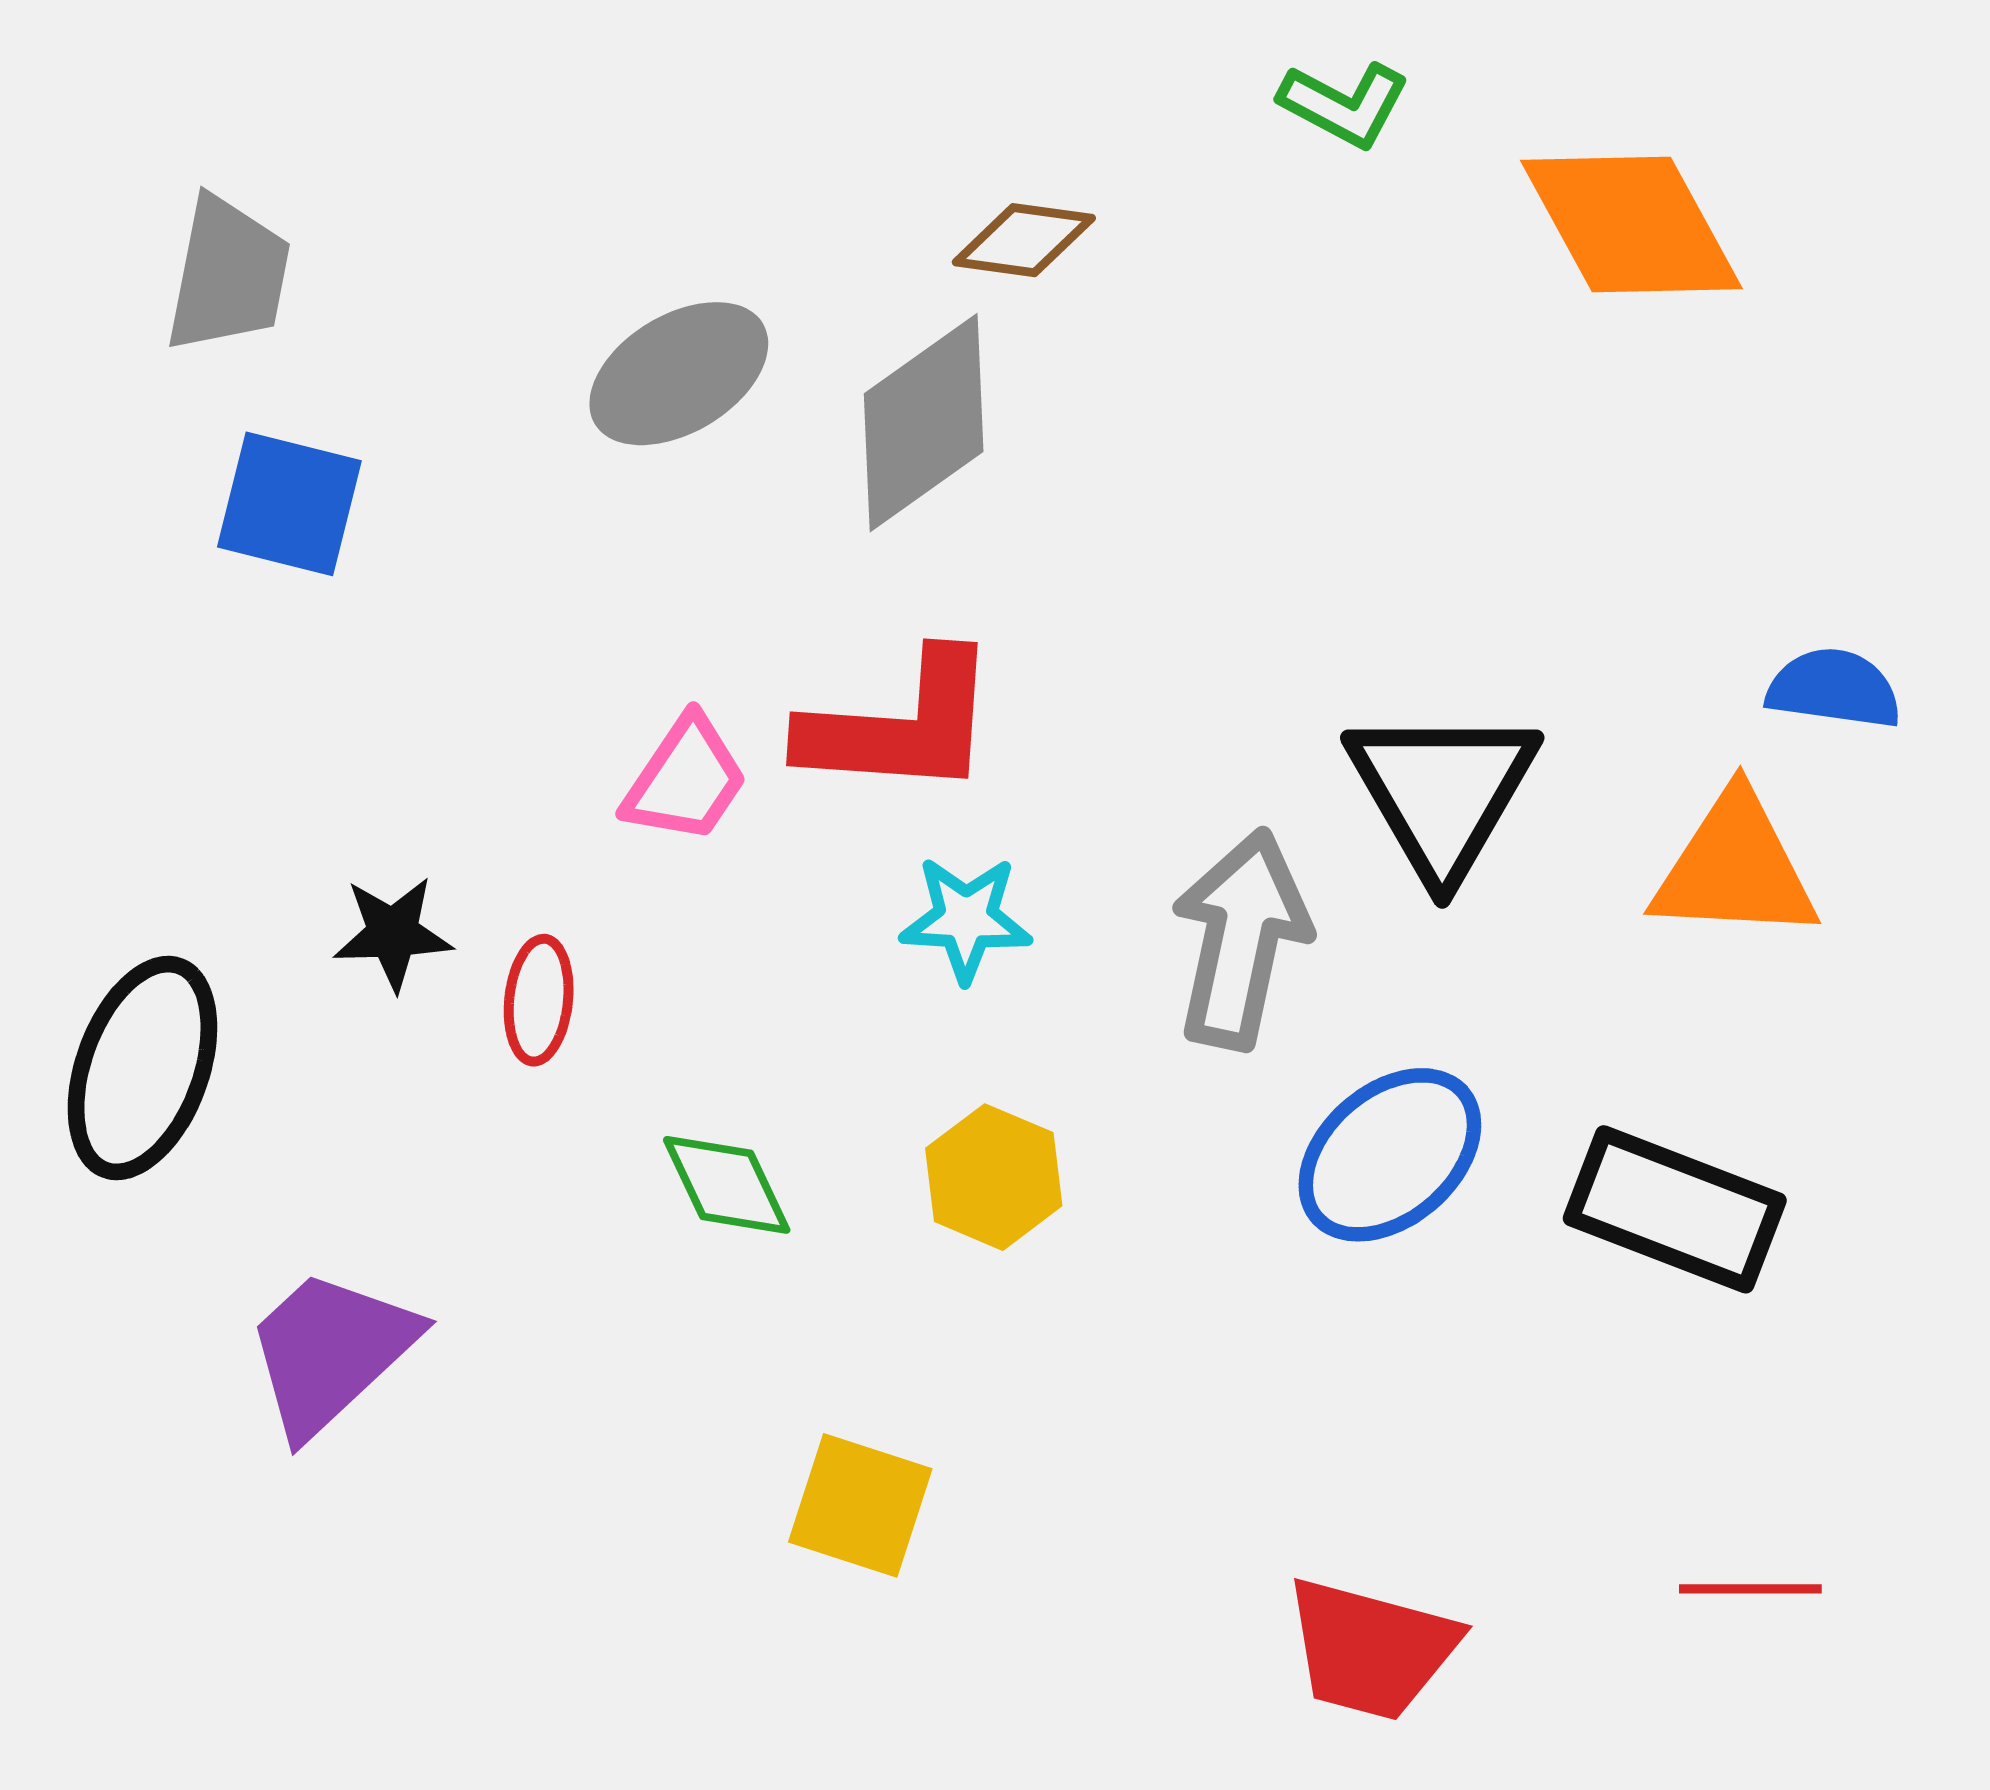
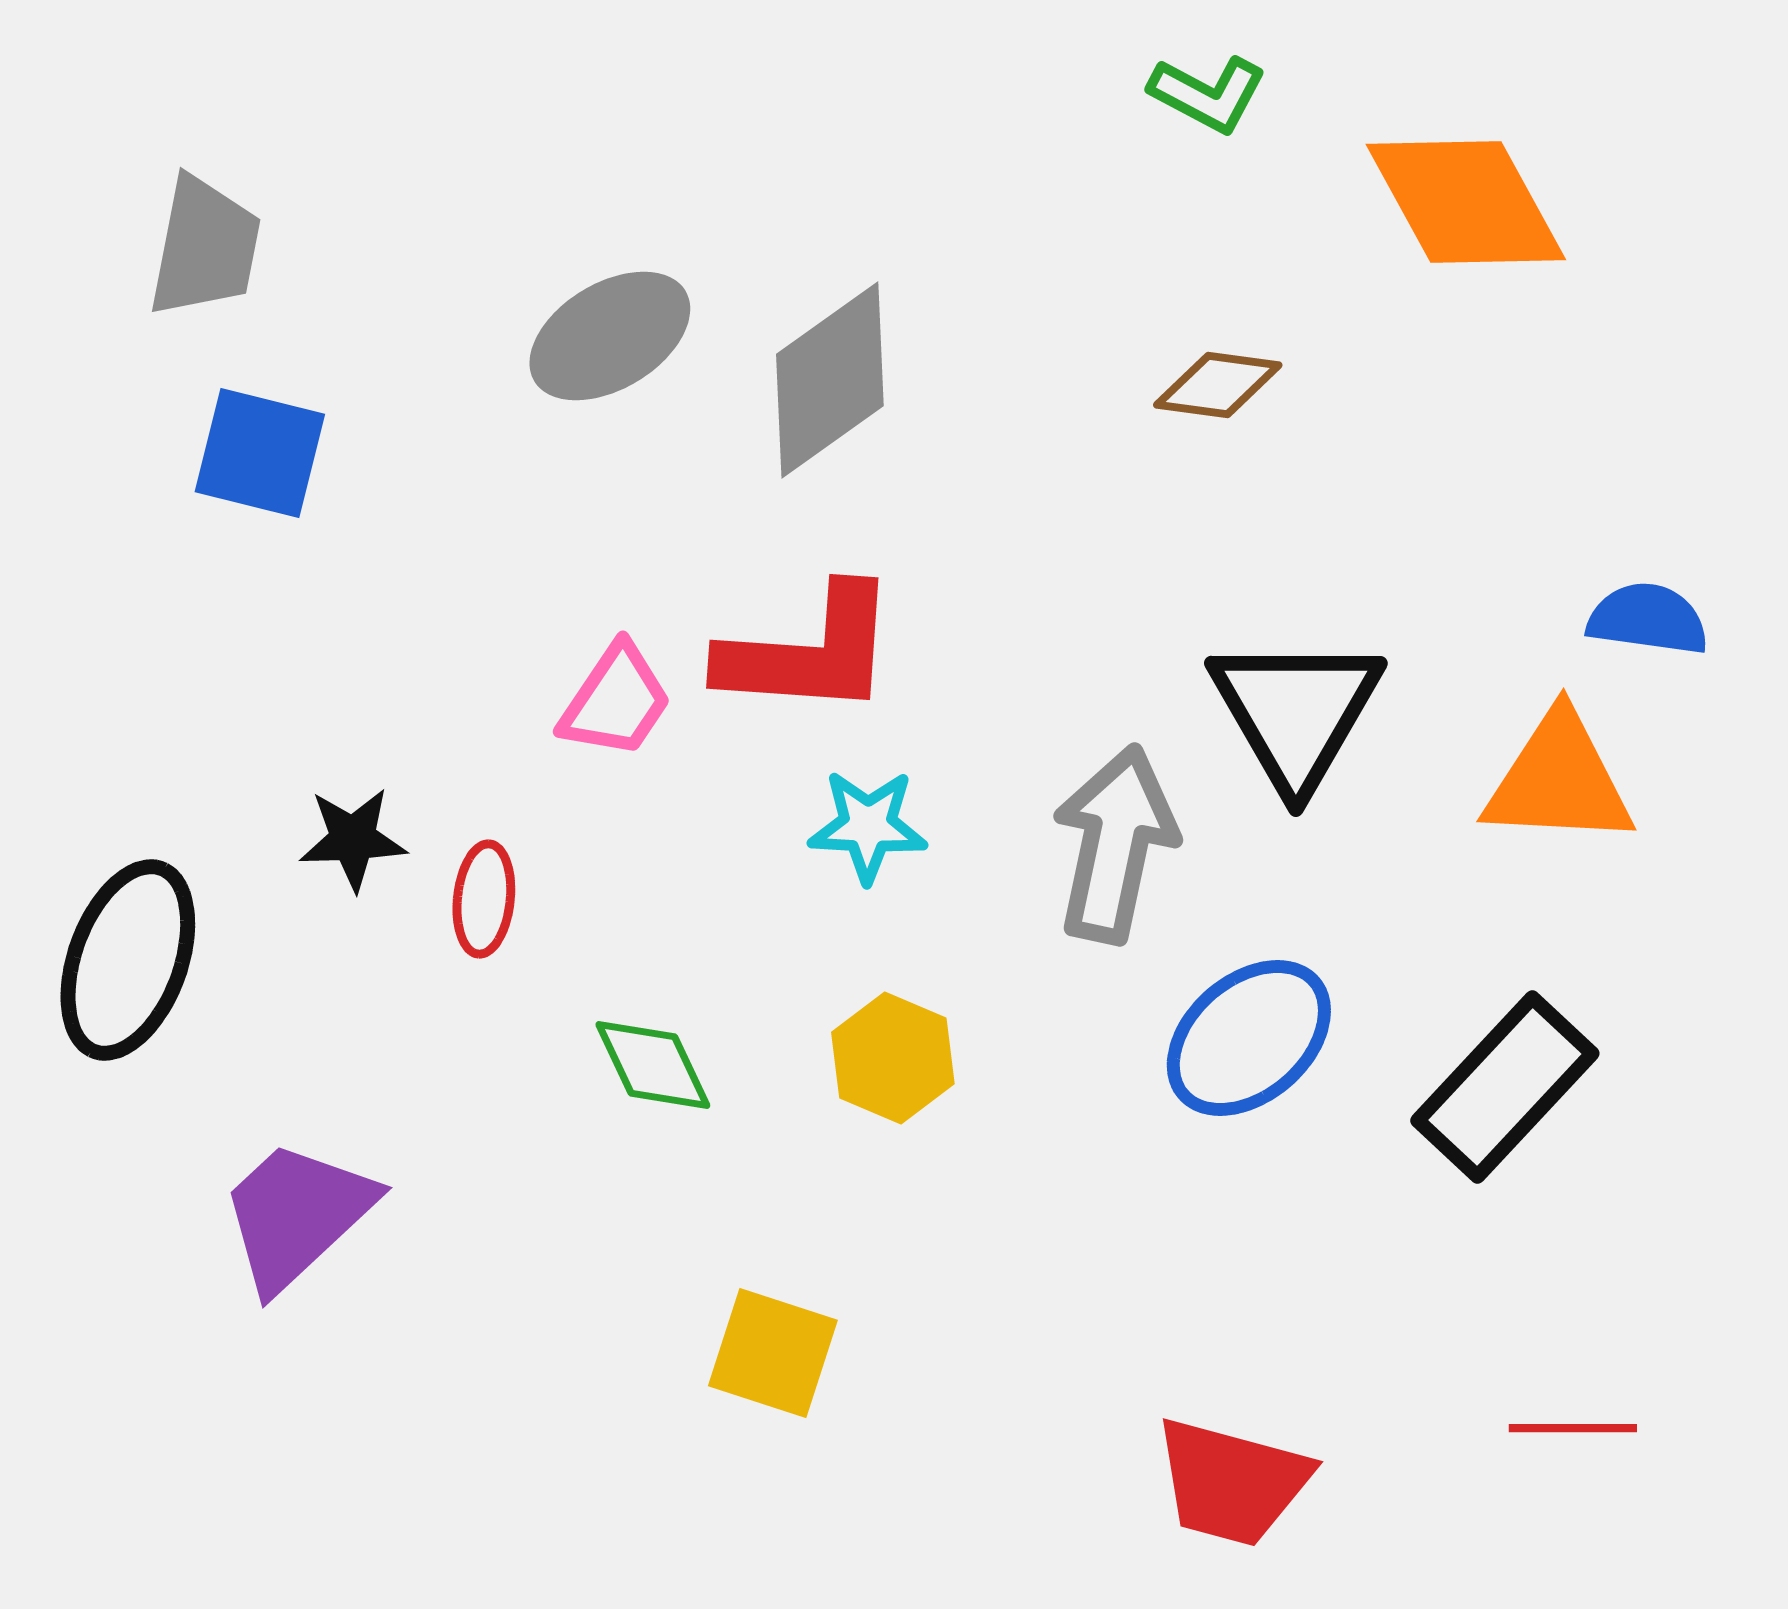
brown diamond: (1024, 240) -> (1218, 385), moved
black rectangle: (1675, 1209) -> (1505, 1087), turned -68

